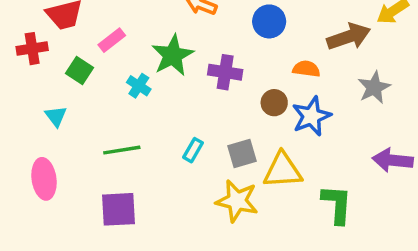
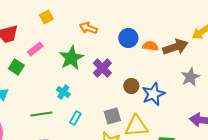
orange semicircle: (306, 69) -> (150, 46), moved
purple cross: (225, 72) -> (102, 68), turned 36
cyan cross: (139, 86) -> (63, 92), moved
cyan rectangle: (193, 150) -> (75, 118), moved

